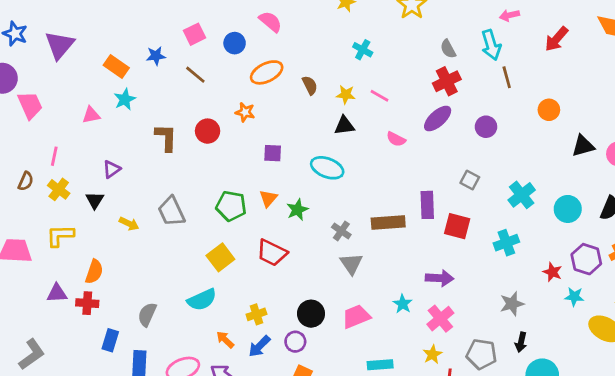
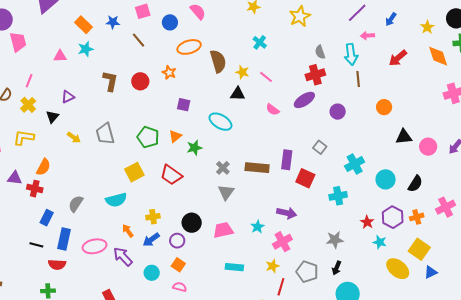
brown semicircle: (310, 85) -> (218, 61), size x1.6

